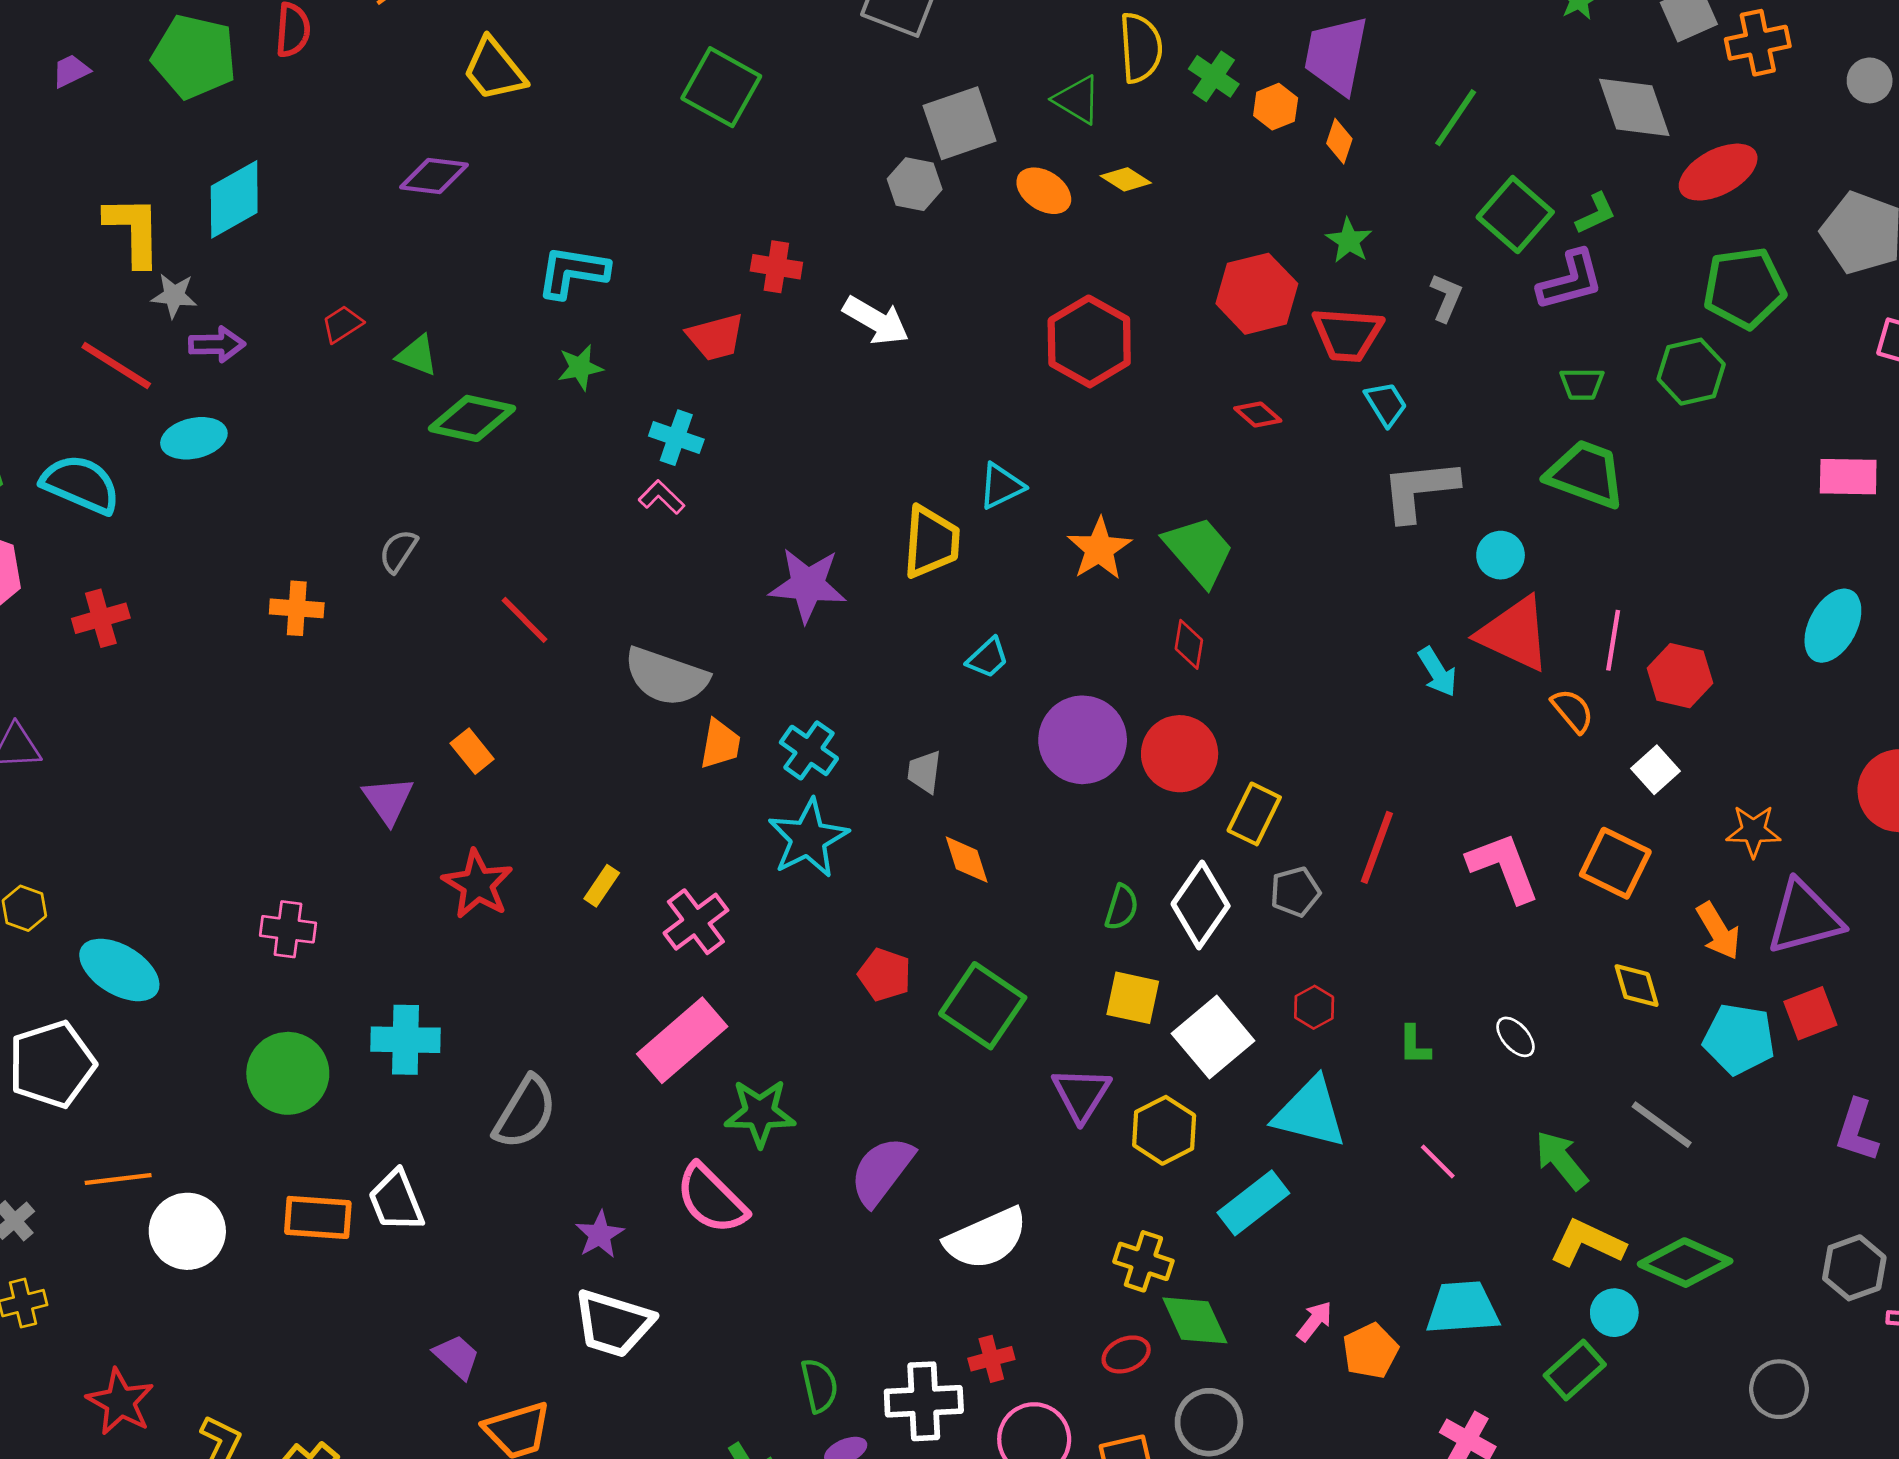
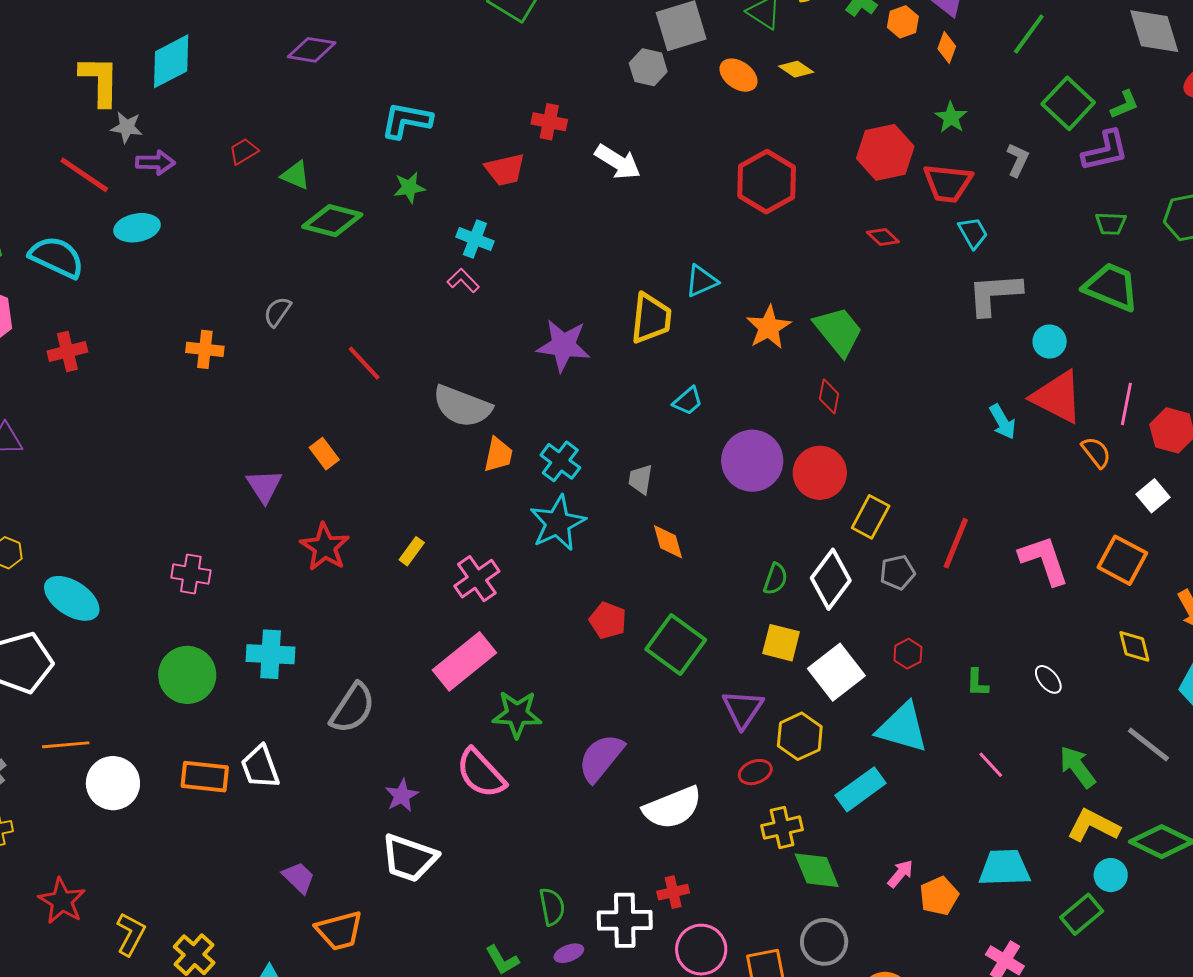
yellow cross: (1143, 1261) -> (782, 828), turned -33
red ellipse: (1126, 1354) -> (755, 772), moved

